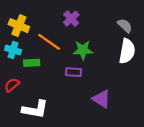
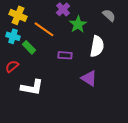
green star: (83, 50) -> (78, 24), moved, turned -30
white semicircle: (127, 51) -> (97, 46), moved
green rectangle: (32, 63) -> (29, 47), turned 48

